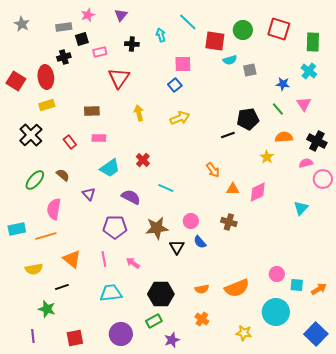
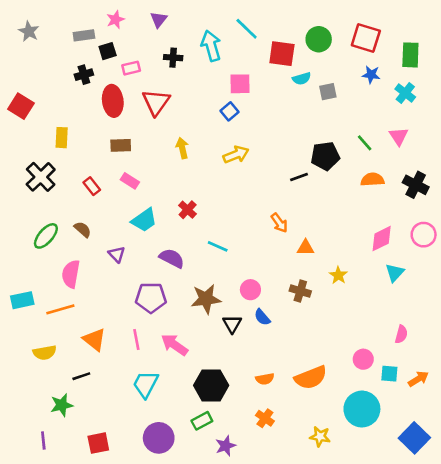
cyan arrow: (161, 35) -> (211, 46), size x1.6
red ellipse: (46, 77) -> (113, 101), moved
blue star: (283, 84) -> (371, 75), moved
yellow rectangle: (47, 105) -> (62, 138), turned -70
pink rectangle: (99, 138) -> (130, 181), turned 32
yellow star: (267, 157) -> (338, 275), moved
pink semicircle: (306, 163) -> (401, 334), moved, turned 120
pink diamond: (258, 192) -> (382, 239), moved
pink arrow: (133, 263) -> (174, 345), size x1.5
cyan trapezoid: (111, 293) -> (146, 384), turned -55
green star: (47, 309) -> (62, 405), turned -30

